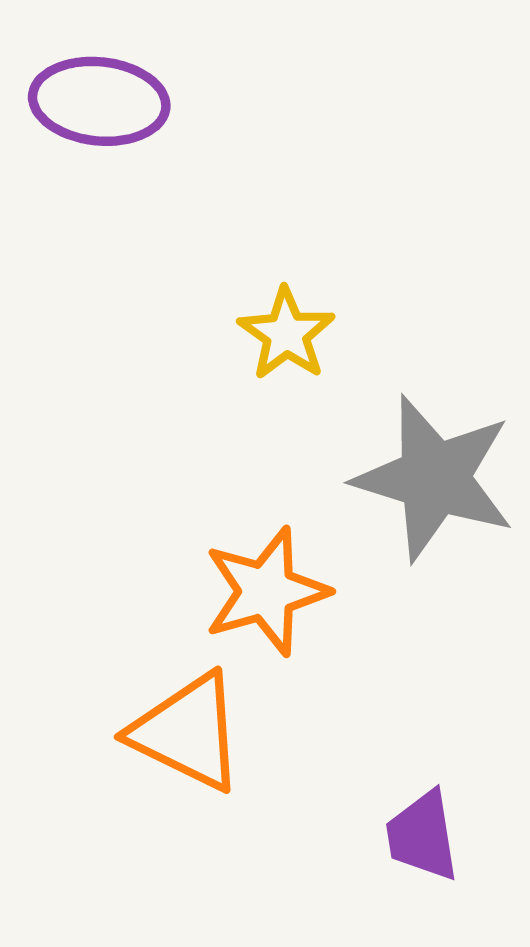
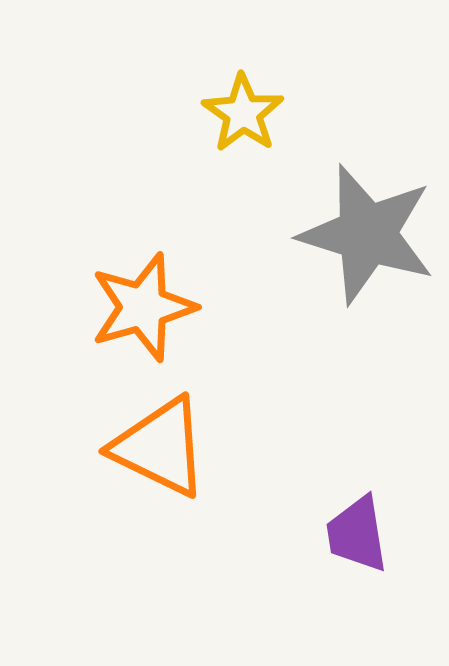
orange star: (266, 591) -> (143, 307), moved

